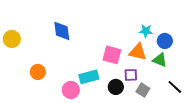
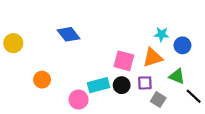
blue diamond: (62, 31) -> (69, 34), turned -30
orange triangle: (138, 52) -> (153, 58), turned -30
green triangle: (160, 60) -> (177, 76), moved
black circle: (116, 87) -> (122, 85), moved

